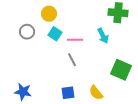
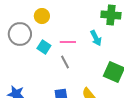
gray circle: (27, 32) -> (20, 34), size x1.5
cyan square: (55, 34) -> (44, 47), moved

